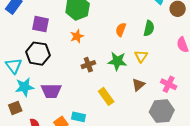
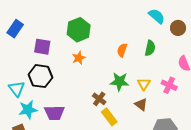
yellow triangle: (141, 56) -> (144, 84), moved
brown cross: (88, 65) -> (99, 99), moved, turned -32
pink cross: (169, 84) -> (169, 85), moved
brown triangle: (138, 85) -> (141, 104), turned -40

